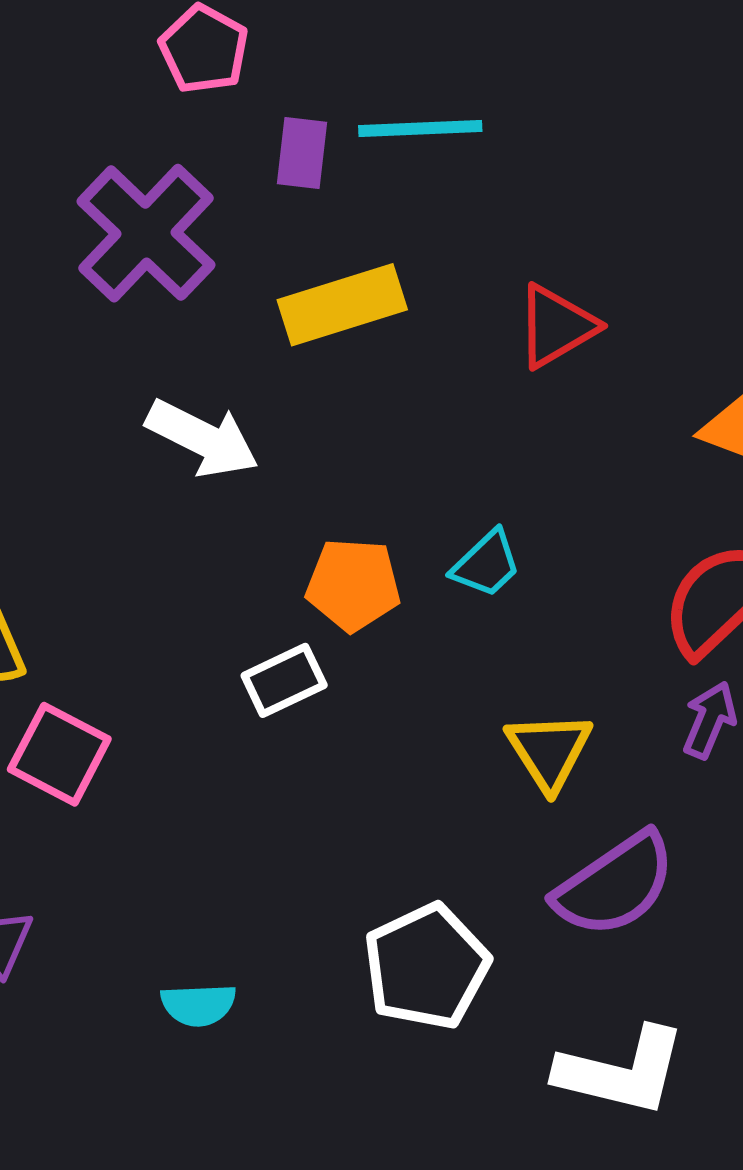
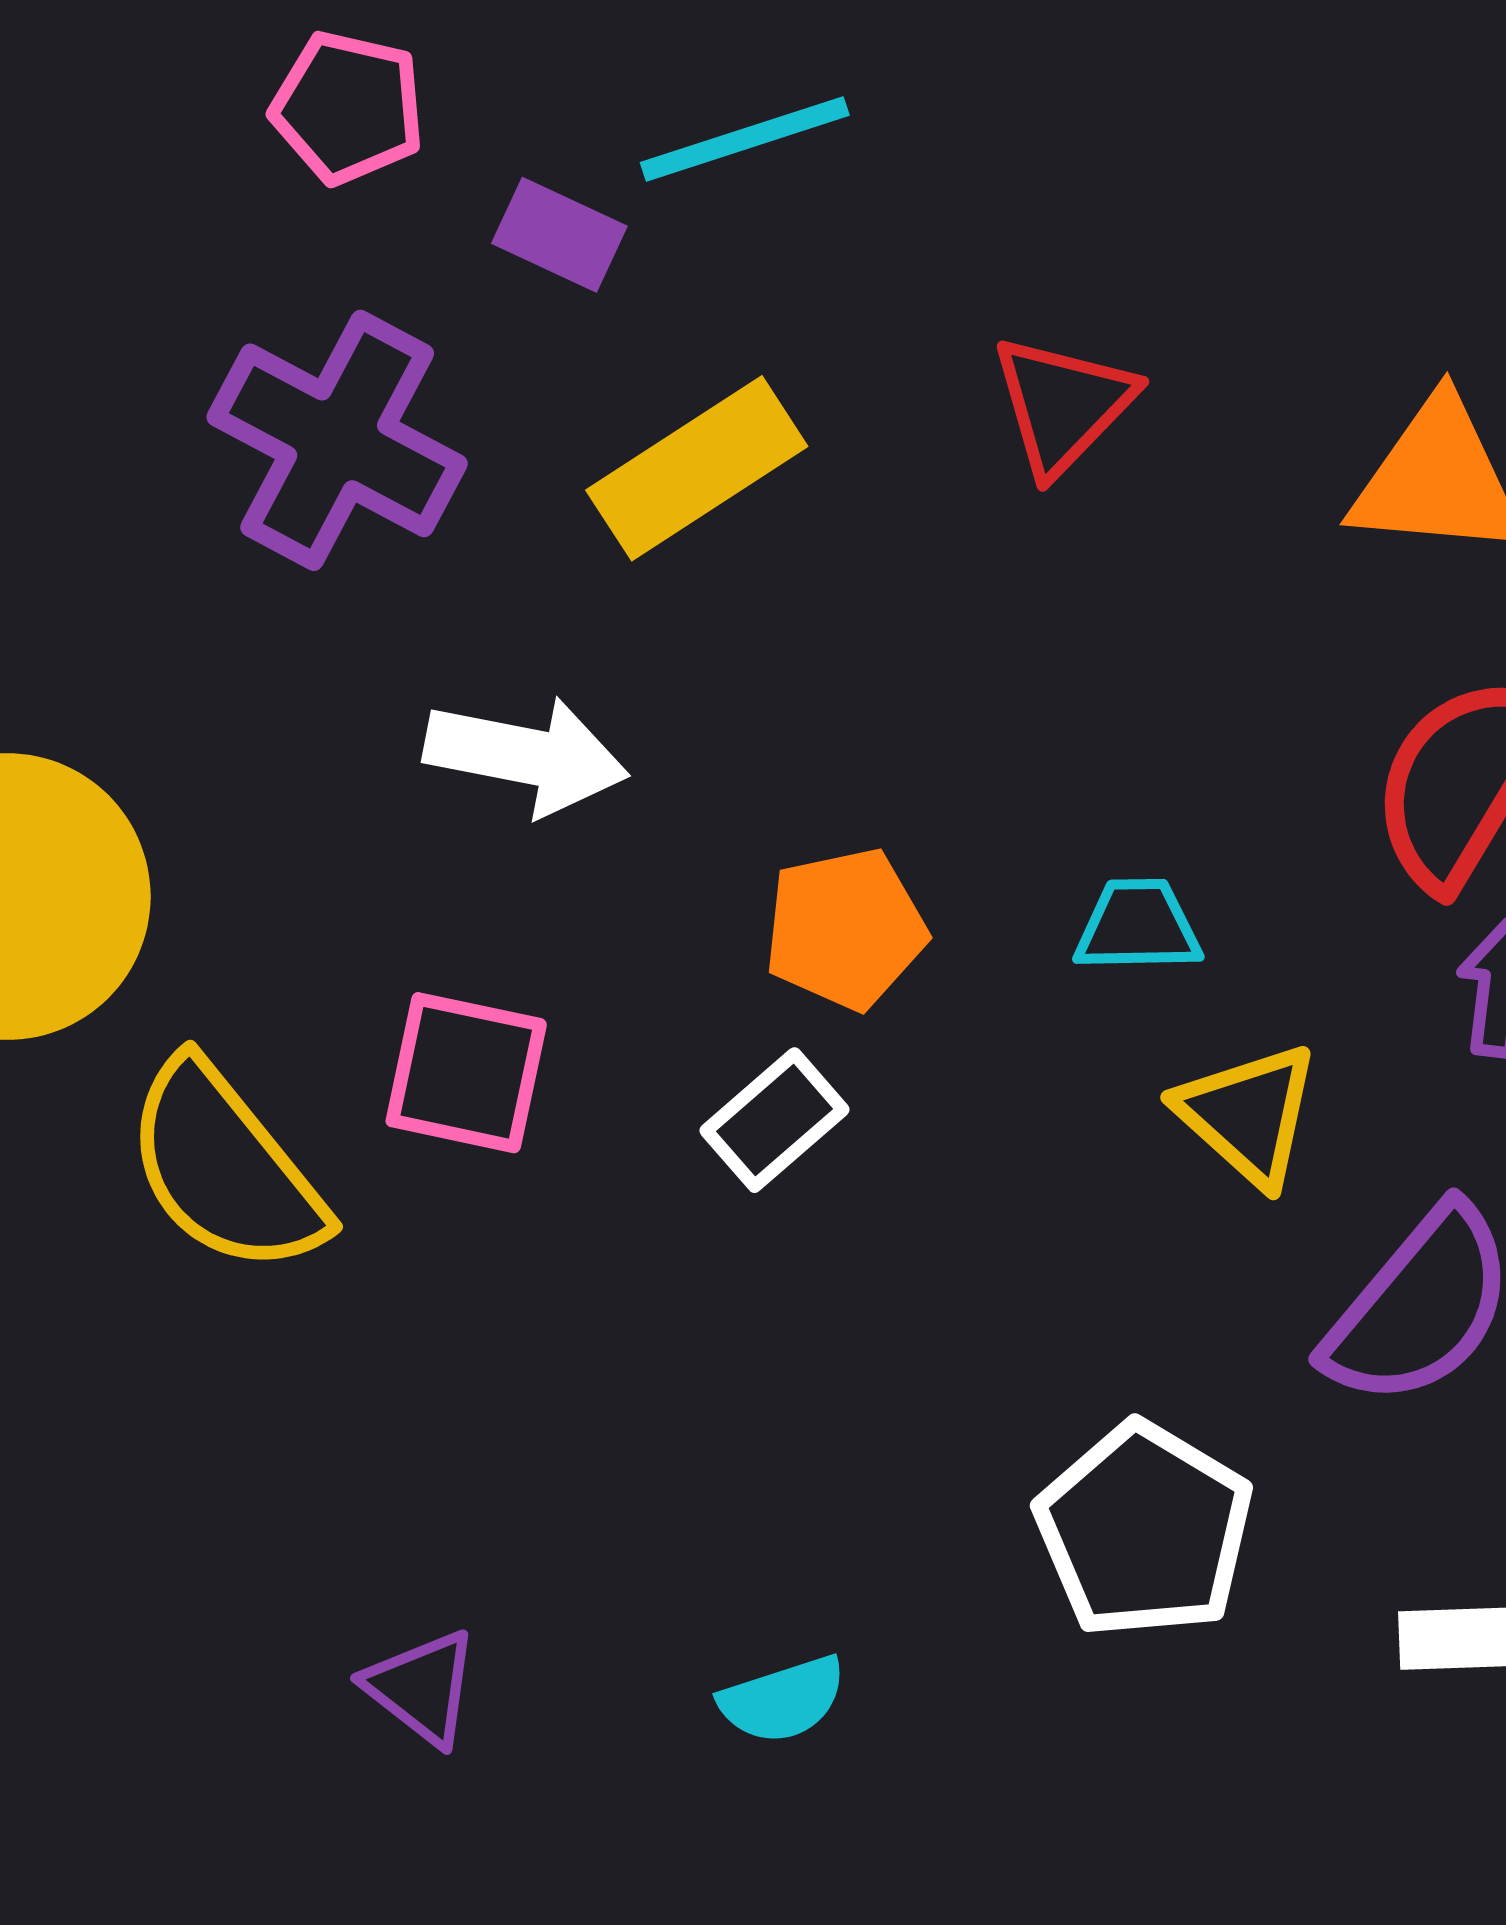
purple rectangle: (302, 153) -> (559, 235), turned -56
cyan trapezoid: (486, 564) -> (1138, 926), moved, turned -122
pink square: (59, 754) -> (466, 1073), moved

